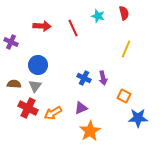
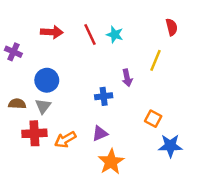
red semicircle: (124, 13) -> (172, 27), moved
cyan star: (98, 16) -> (115, 35), moved
blue cross: (84, 78) -> (104, 96), turned -32
purple arrow: (103, 78) -> (127, 78), moved
red cross: (28, 108) -> (34, 133), turned -30

